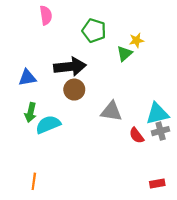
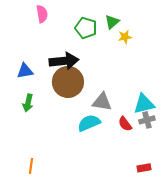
green triangle: (125, 54) -> (112, 22), moved
brown circle: (74, 90) -> (68, 82), size x1.6
cyan semicircle: (48, 125) -> (89, 123), moved

